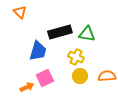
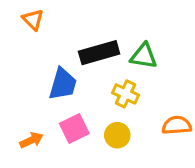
yellow circle: (80, 76) -> (117, 135), moved
orange arrow: (27, 87) -> (31, 140), moved

